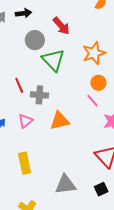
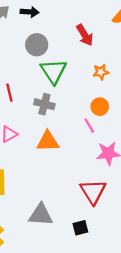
red arrow: (61, 26) -> (85, 35), moved
orange star: (94, 53) -> (101, 72), size x0.6
gray cross: (39, 95) -> (44, 104), moved

